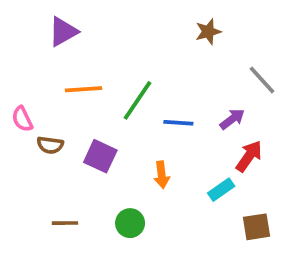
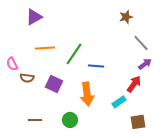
brown star: (208, 32) -> (126, 17), moved
purple arrow: (232, 119) -> (145, 64), moved
orange arrow: (162, 175) -> (87, 94), size x1.6

